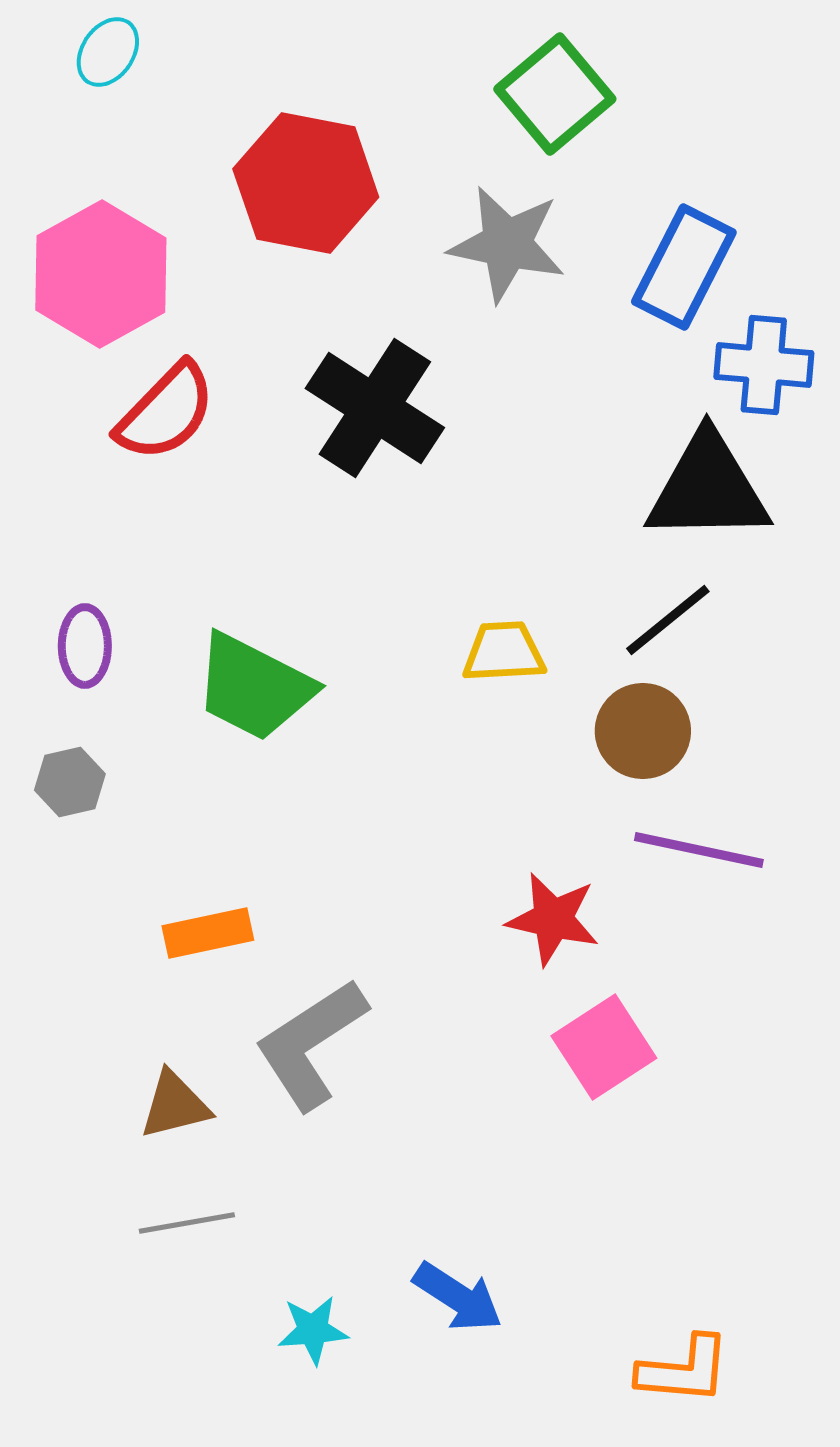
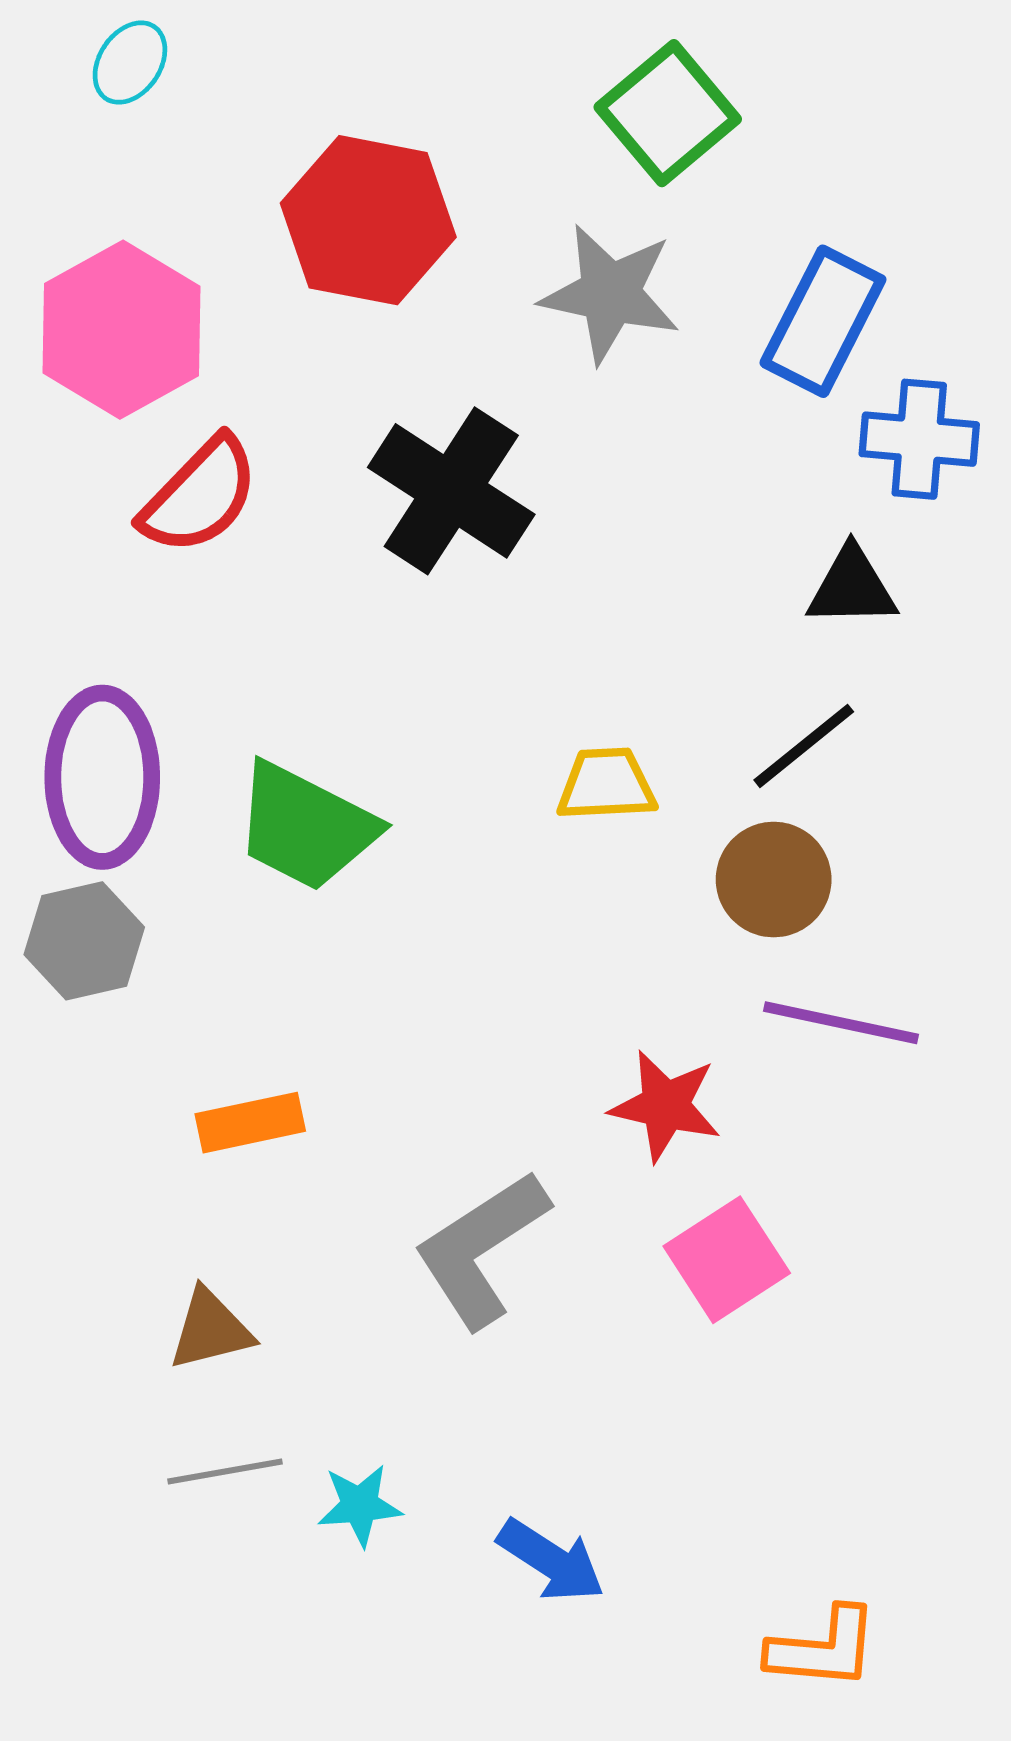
black triangle: (708, 488) -> (852, 587), size x0.6
purple ellipse: (85, 646) -> (102, 777), size x1.8
gray hexagon: (70, 782) -> (84, 941), size x1.4
gray L-shape: (311, 1044) -> (481, 1249), moved
cyan star: (313, 1330) -> (360, 1505), moved

